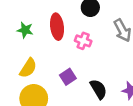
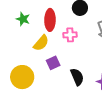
pink cross: (83, 41) -> (70, 35), turned -32
yellow semicircle: (28, 68) -> (41, 43), moved

